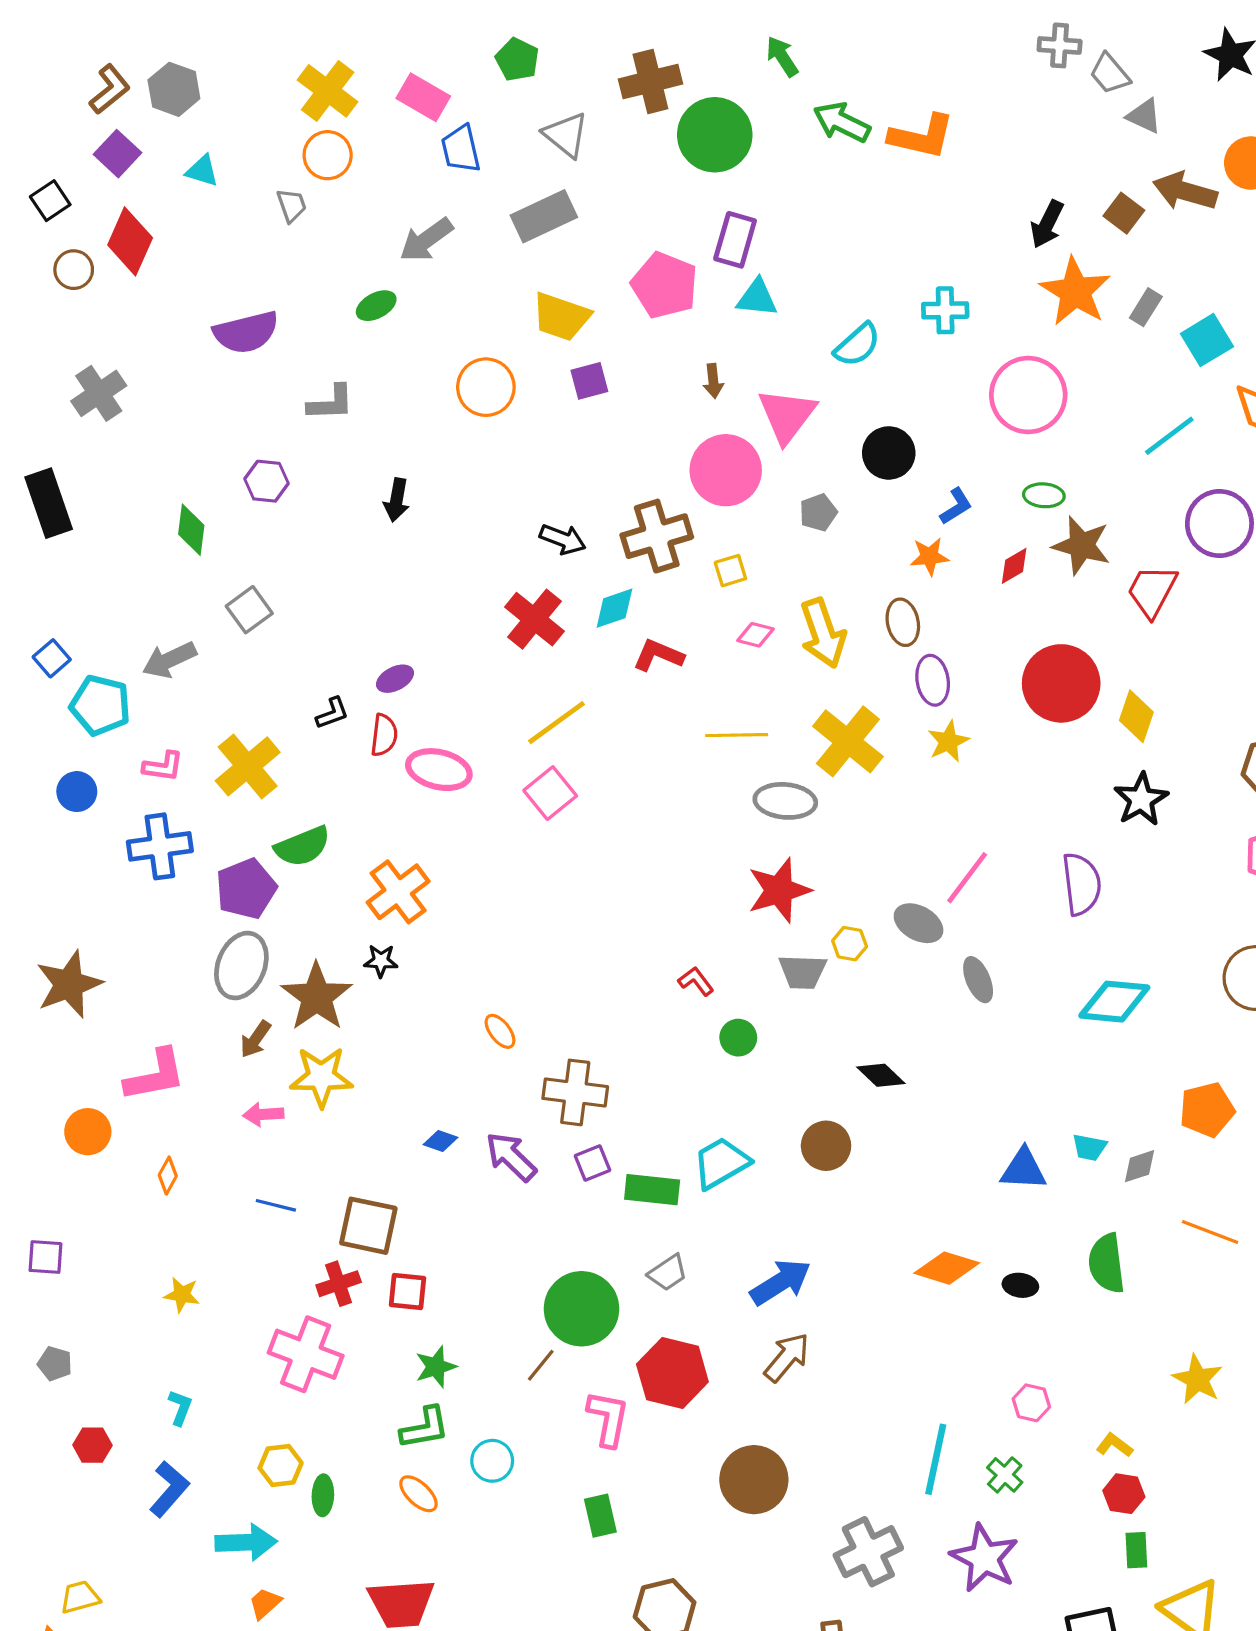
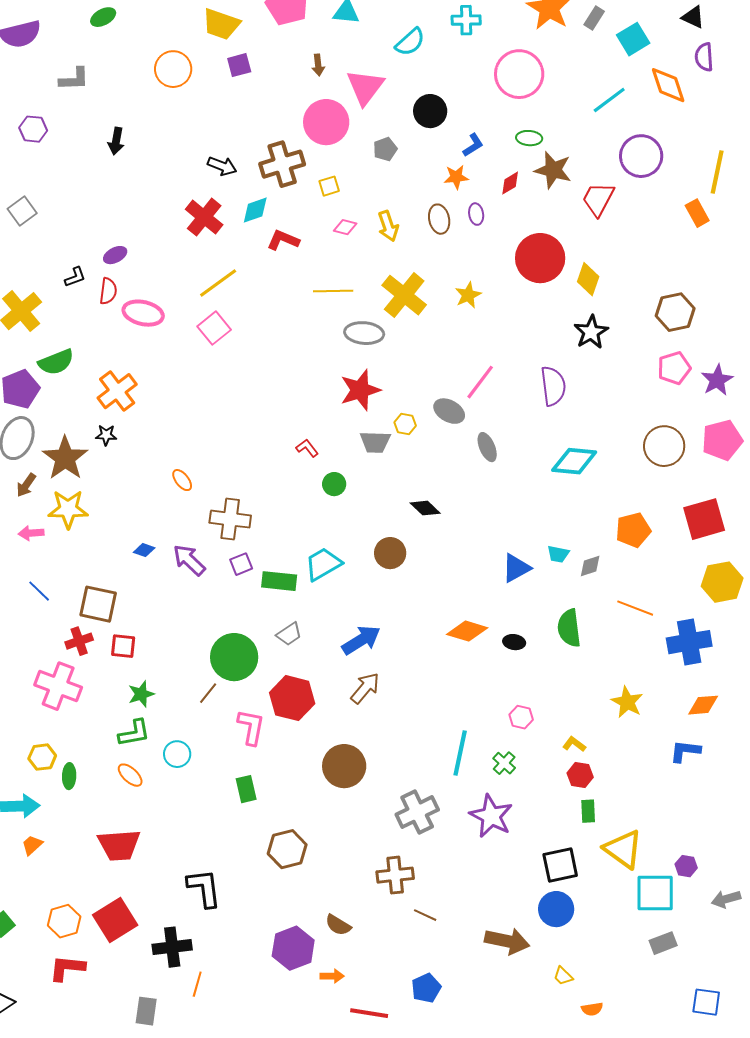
yellow arrow: (823, 633) -> (388, 226), size x0.7
purple ellipse: (933, 680) -> (476, 214), moved, size x0.7
blue triangle: (1024, 1169) -> (516, 568), turned -32
blue line: (276, 1205) -> (39, 591), turned 30

